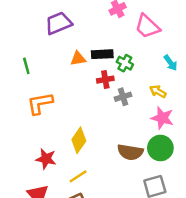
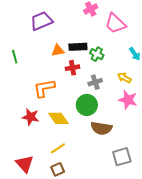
red cross: (105, 80) -> (73, 68), moved
orange L-shape: (40, 103) -> (44, 88), moved
yellow diamond: (79, 140) -> (59, 118), turned -70
green circle: (160, 148) -> (87, 105), moved
red star: (46, 159) -> (31, 117), moved

